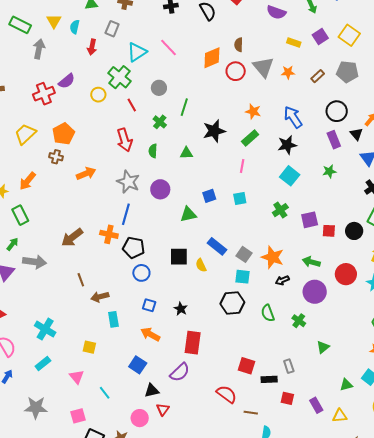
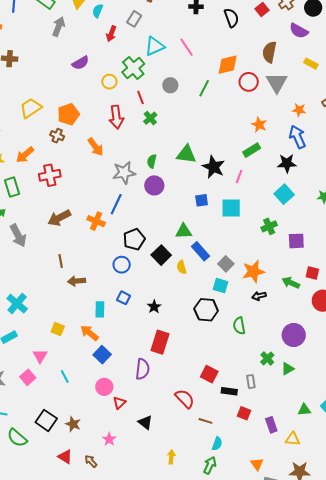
brown semicircle: (239, 45) -> (269, 52), moved, size x1.5
orange star: (288, 72) -> (299, 110), moved
red cross: (44, 94) -> (50, 175), moved
green line: (184, 107) -> (204, 88), moved
green cross: (160, 122) -> (150, 118), moved
black star: (214, 131) -> (214, 167), moved, turned 30
red arrow: (125, 140) -> (116, 117), moved
green semicircle: (153, 151) -> (152, 161), moved
green triangle: (186, 153) -> (186, 154), size x1.5
orange arrow: (86, 173) -> (96, 147), moved, turned 66
gray star: (128, 182) -> (124, 173), turned 30
cyan square: (240, 199) -> (231, 208), size x1.5
green triangle: (188, 214) -> (184, 231), moved
red square: (329, 231) -> (312, 273), moved
black pentagon: (134, 248) -> (134, 239), moved, turned 30
black square: (179, 257) -> (161, 255), turned 36
orange star: (273, 257) -> (253, 271), turned 30
gray arrow: (35, 262) -> (18, 235), turned 45
purple circle: (315, 292) -> (294, 335), moved
cyan rectangle: (113, 319) -> (100, 309), moved
green cross: (299, 321) -> (267, 358), moved
orange arrow: (150, 334) -> (89, 333), moved
purple semicircle: (180, 372) -> (142, 369), turned -50
black triangle: (152, 391) -> (145, 422), moved, turned 42
pink square: (78, 416) -> (28, 377), moved, turned -35
pink circle: (140, 418) -> (104, 387), moved

